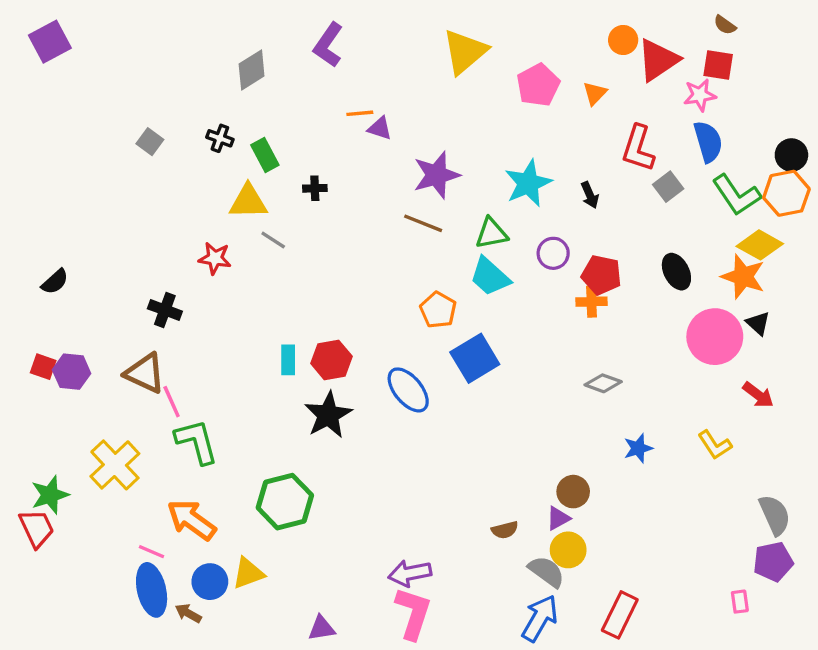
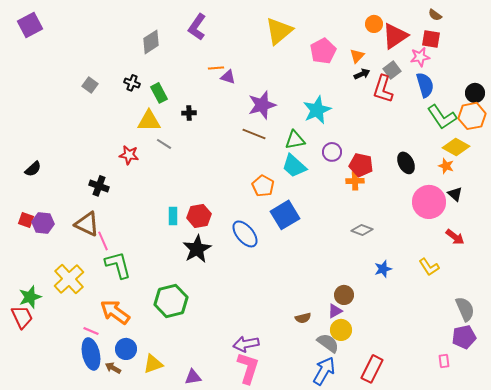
gray square: (668, 187) -> (392, 70), moved
black arrow: (590, 195) -> (362, 74), moved, turned -91
orange star: (743, 277) -> (446, 166), size x0.6
yellow triangle: (248, 573) -> (153, 364), moved

